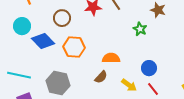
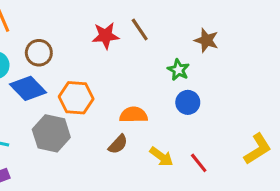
brown circle: (62, 18) -> (39, 53), moved
blue circle: (149, 68) -> (188, 102), moved
gray hexagon: (58, 83) -> (51, 133), moved

